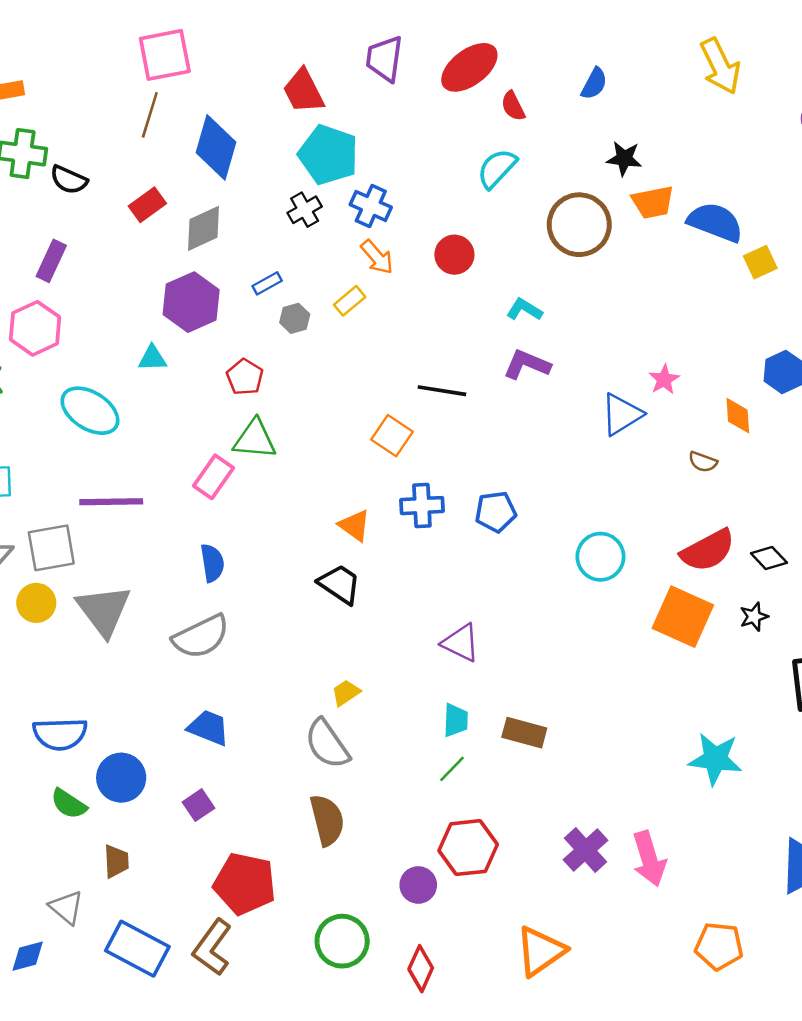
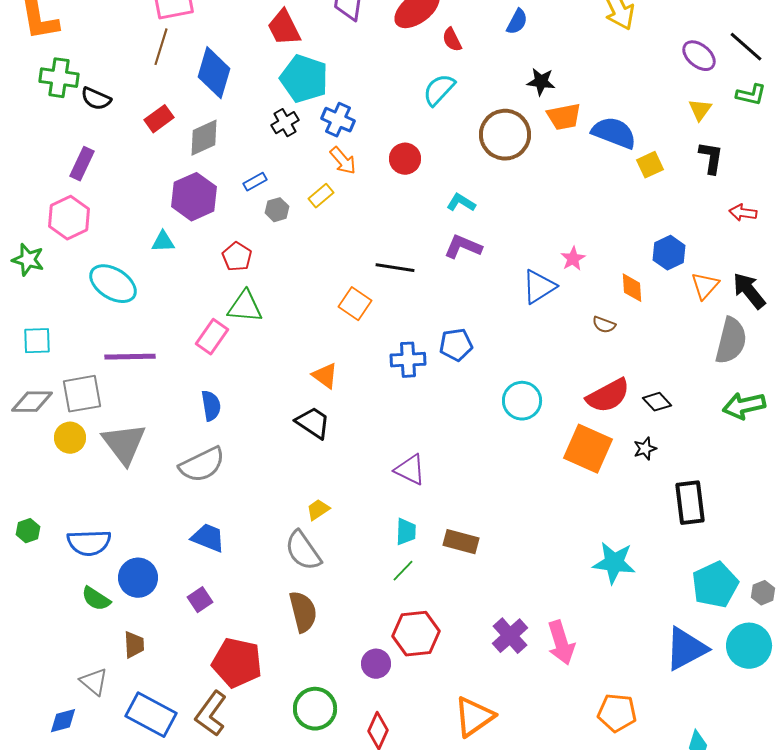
blue cross: (422, 506) -> (408, 360), moved
blue pentagon: (496, 512) -> (456, 345), moved

